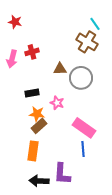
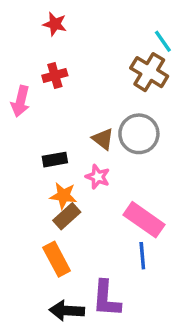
red star: (15, 22) -> (55, 24), moved
red cross: (32, 52) -> (55, 75), moved
brown triangle: (60, 69) -> (103, 139), moved, turned 40
orange rectangle: (33, 151) -> (57, 259), turned -36

